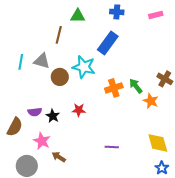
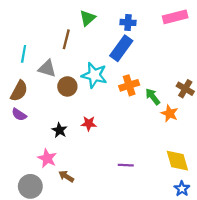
blue cross: (117, 12) -> (128, 22), moved
pink rectangle: (156, 15) -> (175, 17), size x1.5
green triangle: (78, 16) -> (88, 18), turned -42
cyan line: (21, 62) -> (24, 54), moved
orange cross: (114, 88) -> (129, 85), moved
purple semicircle: (35, 112) -> (19, 115), moved, turned 40
brown semicircle: (15, 127) -> (19, 91), moved

